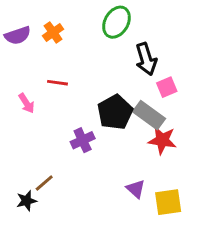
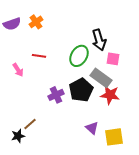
green ellipse: (117, 22) -> (79, 56), moved
pink square: (167, 87) -> (113, 59), turned 32
black pentagon: (115, 112) -> (81, 90), moved

